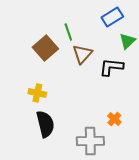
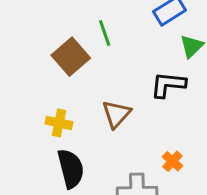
brown triangle: (82, 54) -> (116, 114), moved

